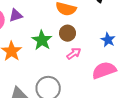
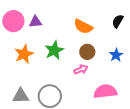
brown circle: (67, 33) -> (87, 52), moved
blue star: (108, 40) -> (116, 55), moved

